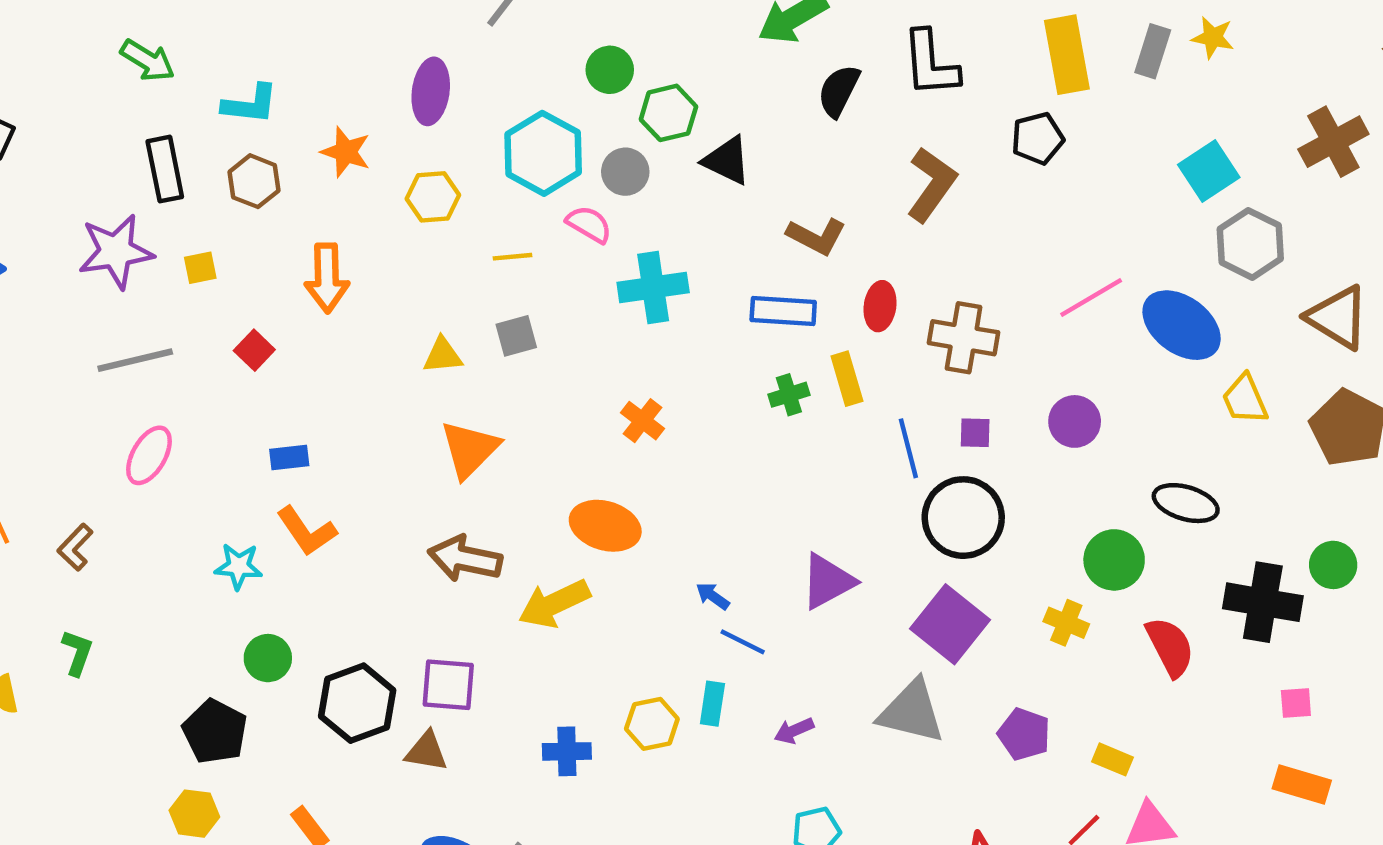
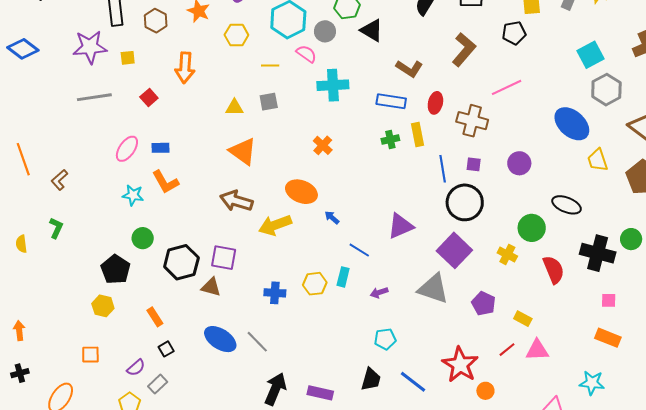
pink line: (1091, 297) -> (507, 87), moved
orange triangle: (470, 449) -> (243, 151), turned -44
pink ellipse: (149, 455) -> (127, 149), moved
blue arrow: (713, 596) -> (332, 218), moved

